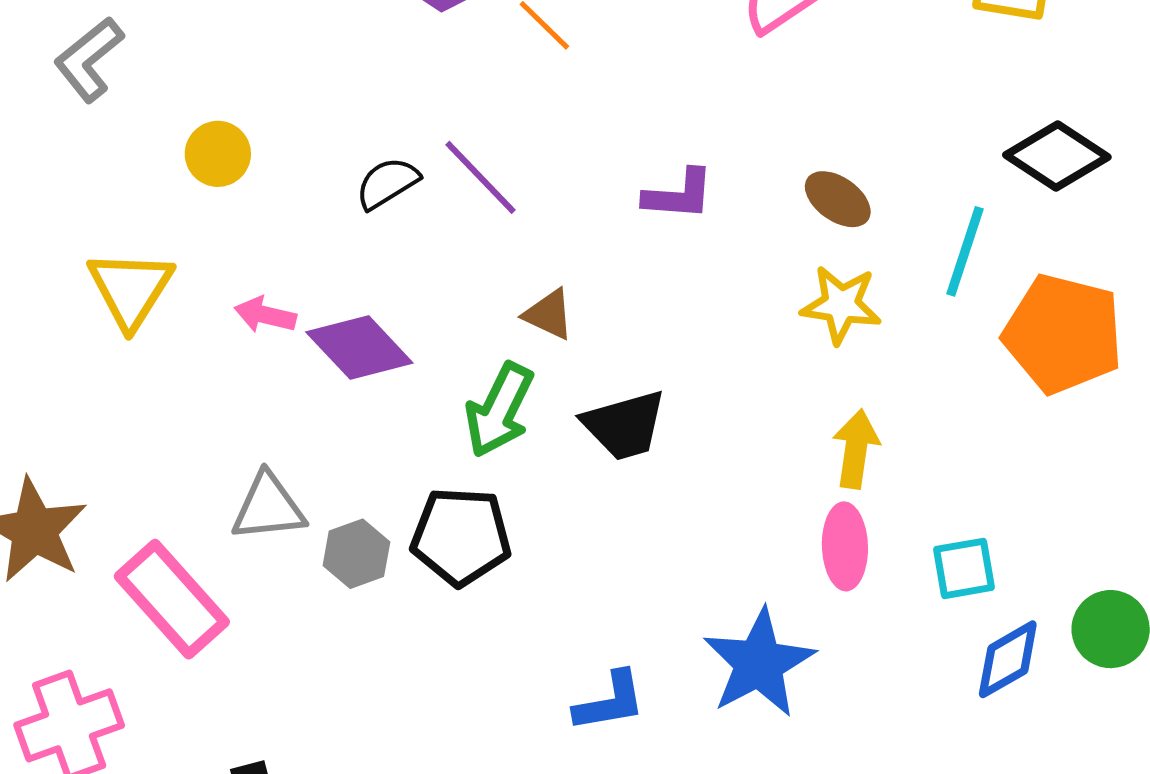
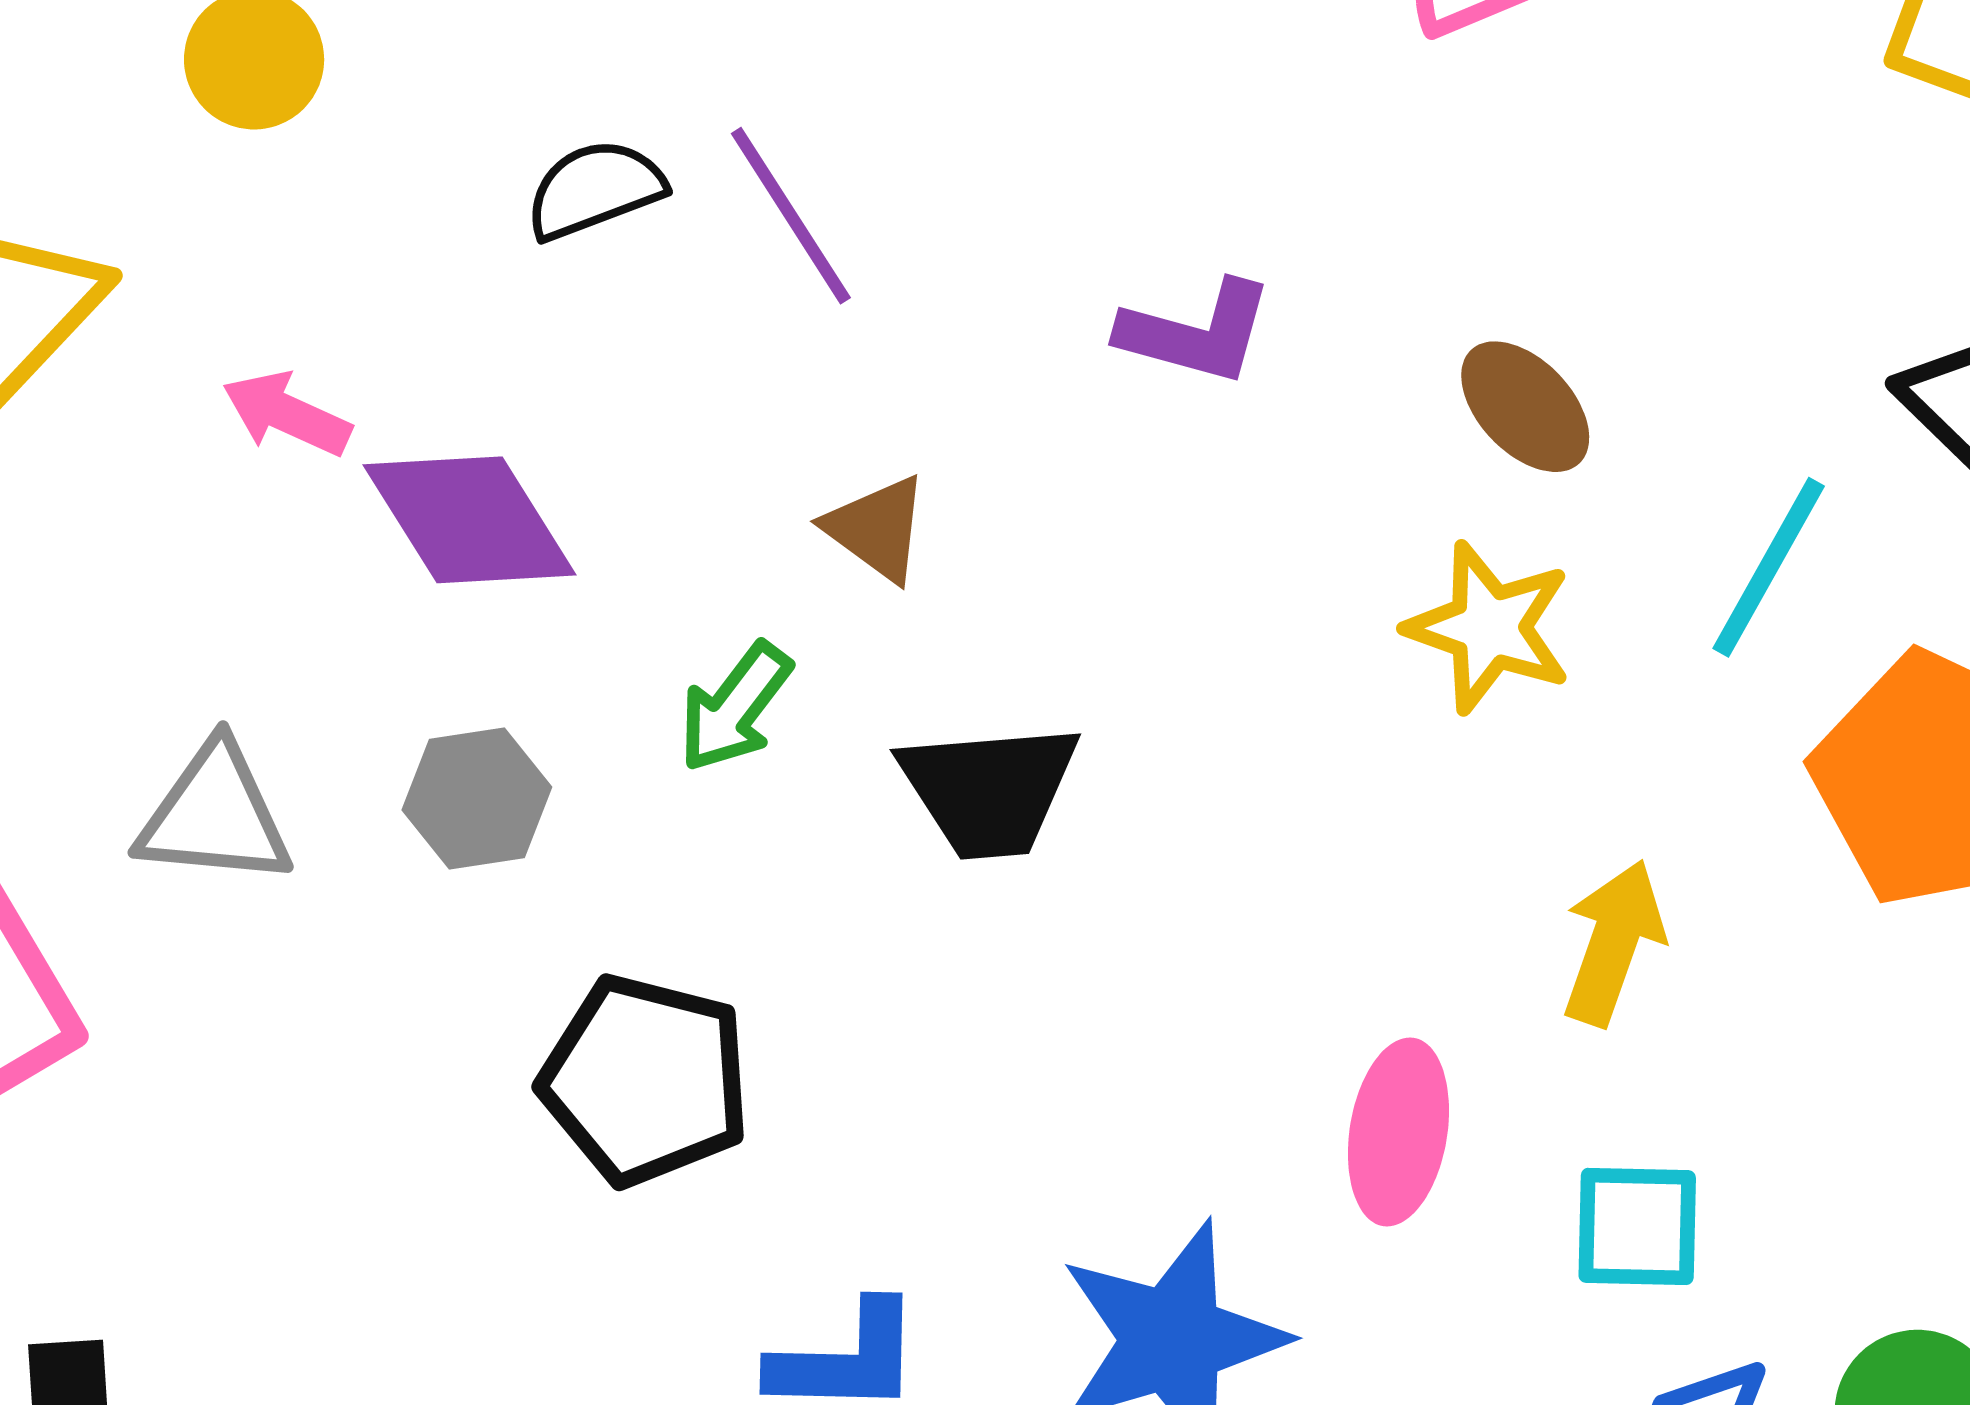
green arrow: (499, 410) -> (735, 707), size x0.7
yellow arrow: (856, 449) -> (1613, 943), moved
black pentagon: (461, 536) -> (645, 1080), moved
gray hexagon: (356, 554) -> (477, 799), moved

